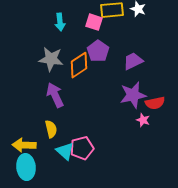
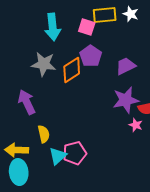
cyan arrow: (60, 22) -> (53, 27), size x1.5
purple arrow: (55, 95) -> (27, 102), moved
cyan triangle: (65, 151) -> (58, 156), turned 36

